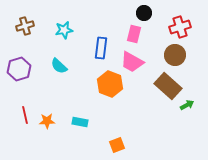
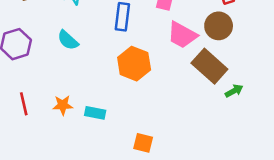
pink trapezoid: (132, 62) -> (182, 35), moved
orange star: (47, 121) -> (63, 105), moved
orange square: (117, 145) -> (143, 143), turned 35

